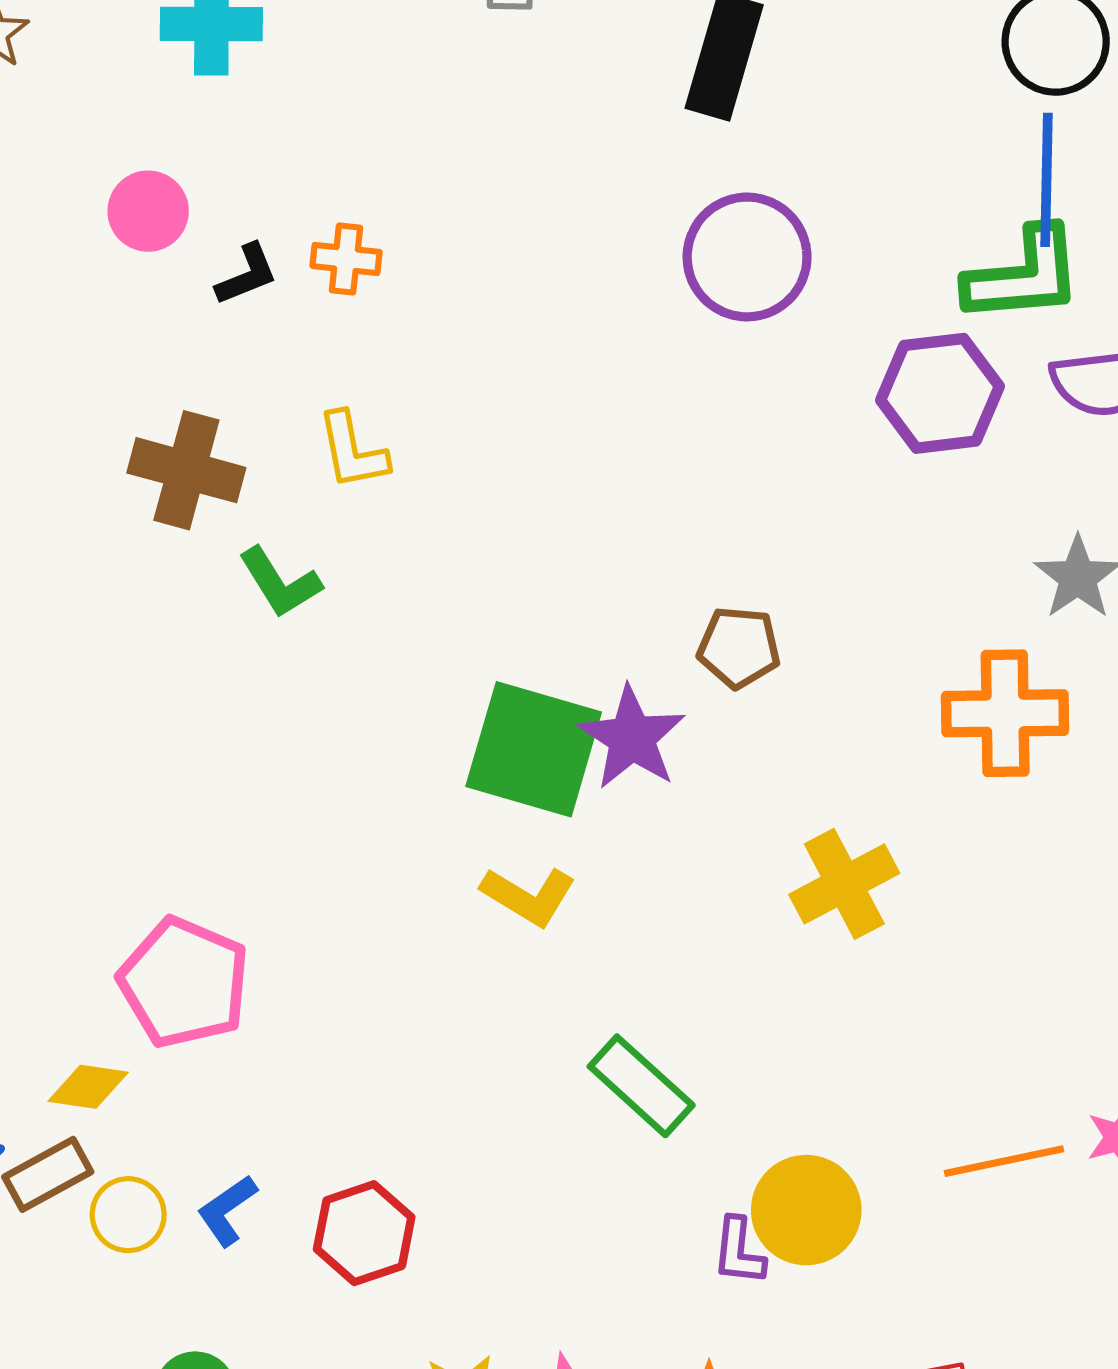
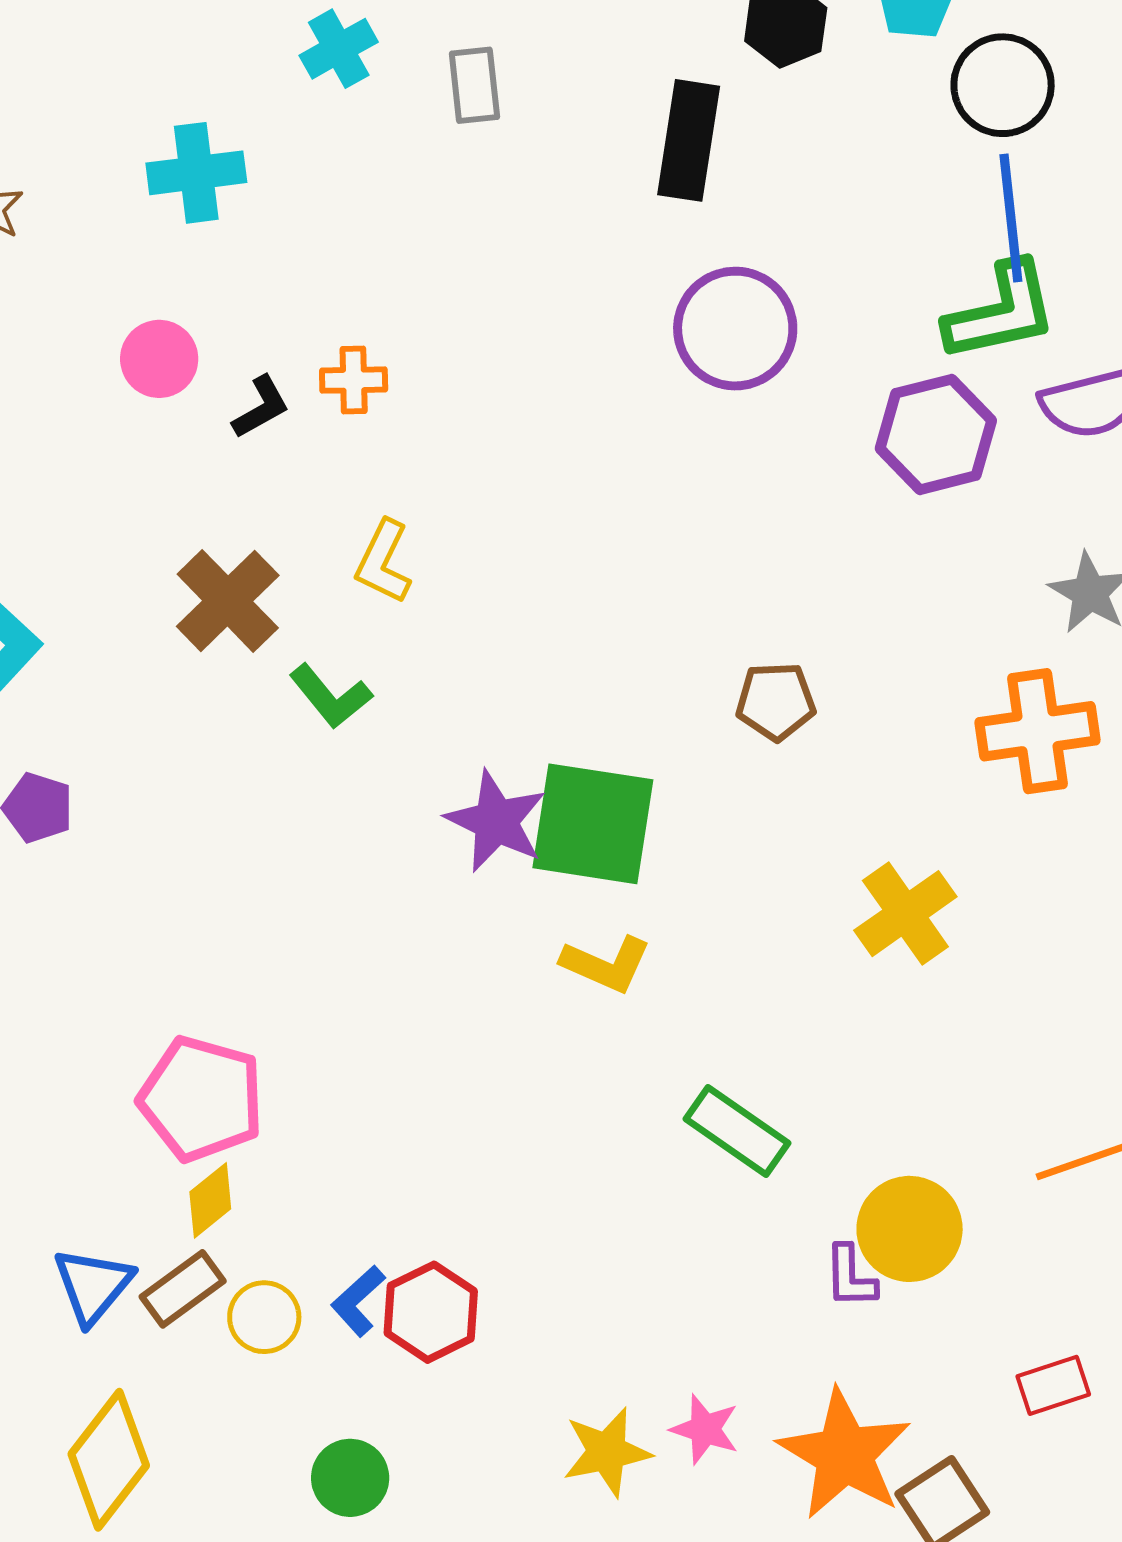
yellow L-shape: (352, 451) -> (383, 562), turned 44
brown cross: (186, 470) -> (228, 601), turned 38
purple star: (632, 738) -> (496, 821), moved
pink pentagon: (184, 983) -> (201, 1099), moved
yellow diamond: (88, 1087) -> (210, 1200), turned -40
red hexagon: (364, 1233) -> (431, 1312), moved

